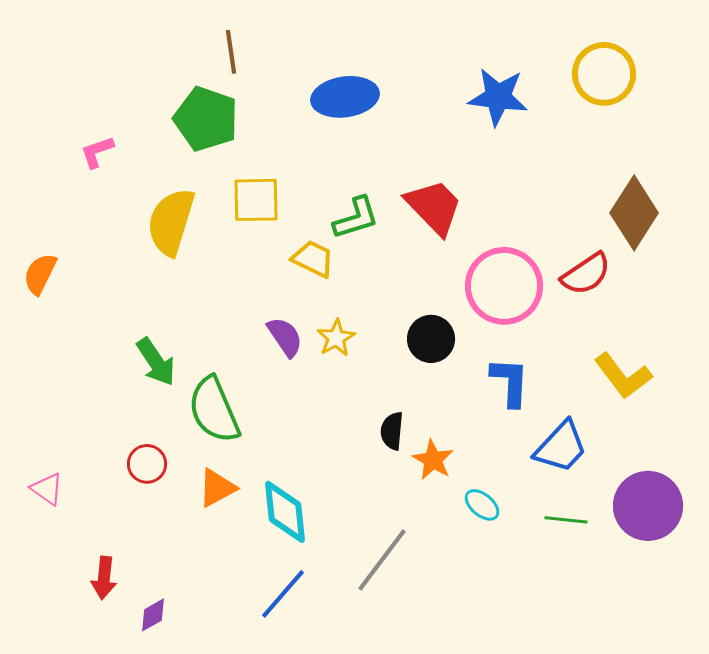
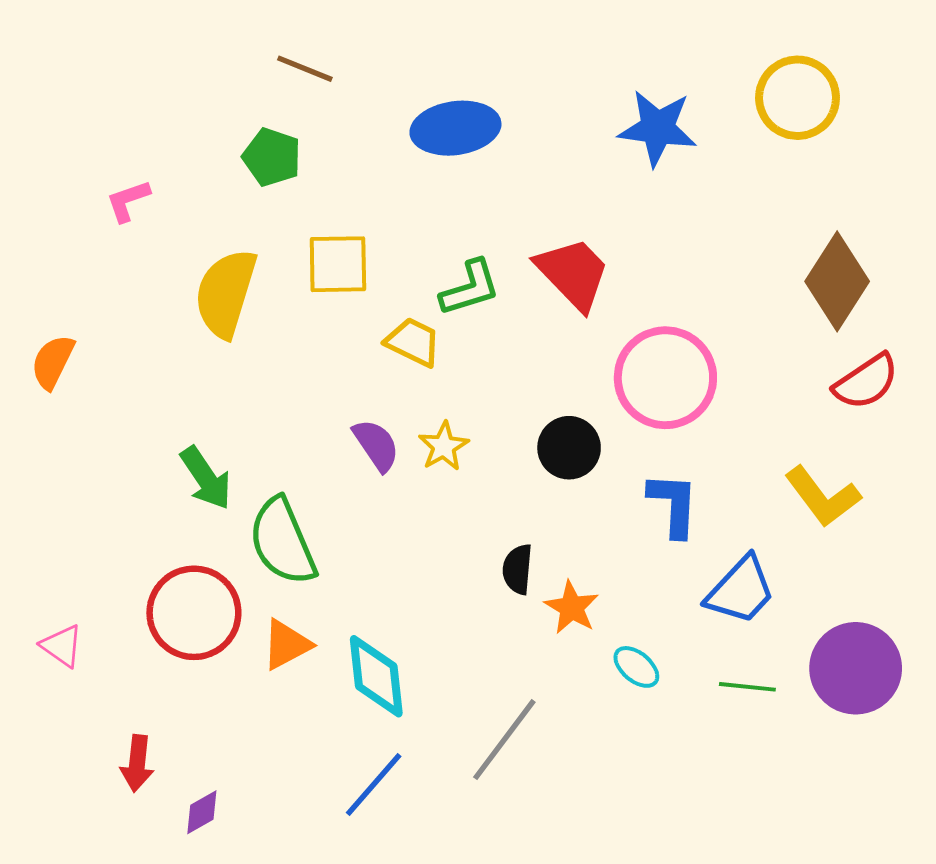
brown line: (231, 52) -> (305, 69), turned -60
green pentagon: (206, 119) -> (272, 157), size x0.7
red semicircle: (586, 274) -> (866, 382), moved
red circle: (147, 464) -> (194, 613), size x1.8

